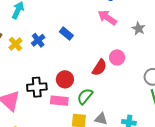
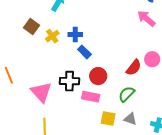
blue rectangle: (66, 34) -> (84, 52), moved
blue cross: (38, 40) -> (75, 35), turned 32
green semicircle: (85, 96) -> (127, 94), moved

